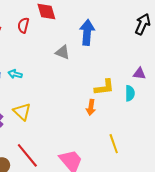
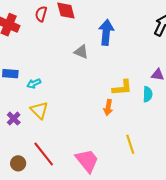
red semicircle: (23, 25) -> (41, 14), moved
cyan arrow: (15, 74) -> (34, 83), moved, turned -40

